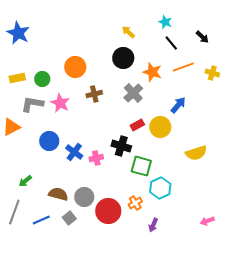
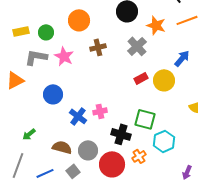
black cross: (121, 146) -> (121, 134), moved
blue cross: (74, 152) -> (78, 116), moved
purple arrow: (153, 225) -> (187, 172), moved

